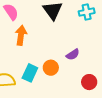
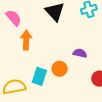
purple semicircle: (73, 55) -> (80, 53), turned -128

